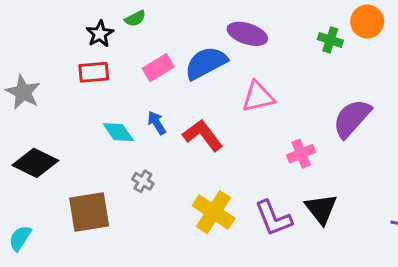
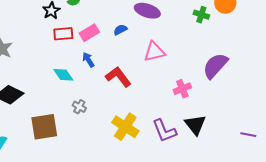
blue semicircle: (206, 63) -> (120, 30), size x0.5
red rectangle: (94, 72) -> (63, 34), moved
blue arrow: (157, 123) -> (88, 60), moved

